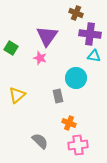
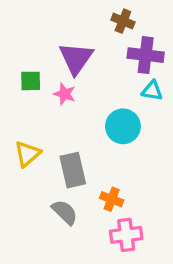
green square: (11, 48) -> (31, 81), moved, turned -32
gray rectangle: (58, 96) -> (73, 170), moved, size x1.5
gray semicircle: (40, 141) -> (65, 212), moved

